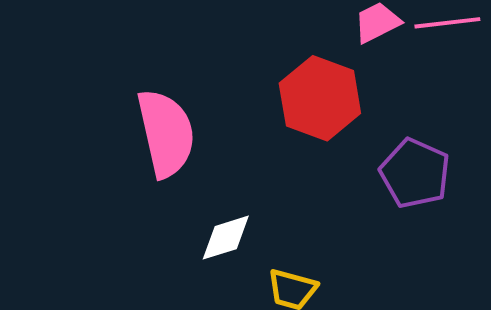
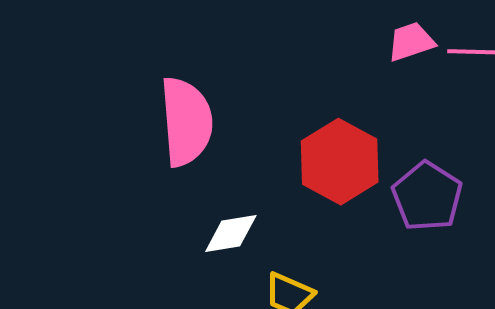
red hexagon: (320, 98) -> (340, 162), moved

